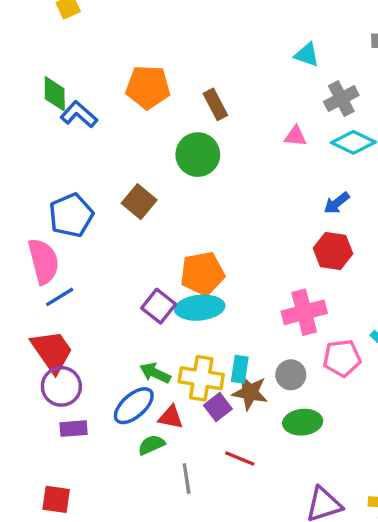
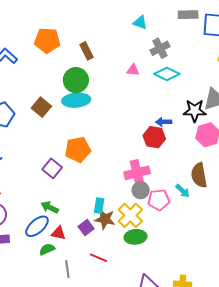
blue arrow: (337, 203) -> (164, 122), moved, turned 35
cyan ellipse: (200, 308) -> (76, 100), moved
gray circle: (291, 375) -> (141, 190), moved
yellow cross: (201, 378) -> (130, 215), moved, turned 35

